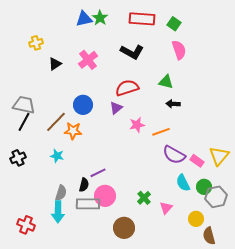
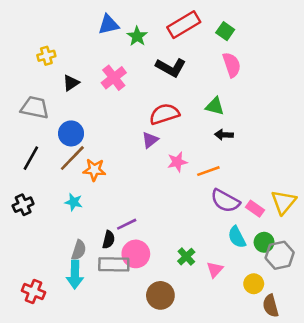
green star: (100, 18) -> (137, 36), moved
red rectangle: (142, 19) -> (184, 25), turned -35
gray trapezoid: (24, 105) -> (35, 108), moved
blue circle: (83, 105) -> (71, 133), moved

